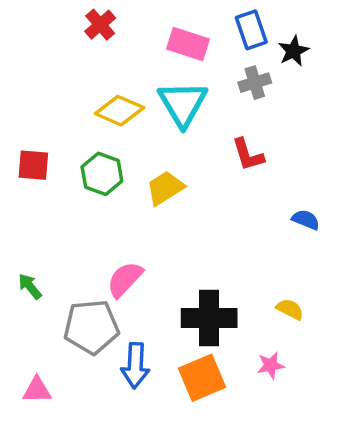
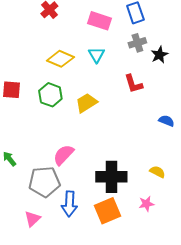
black star: (293, 51) -> (159, 55), moved
cyan triangle: (183, 104) -> (96, 55), size x0.6
pink triangle: (37, 390) -> (32, 219), moved, turned -42

